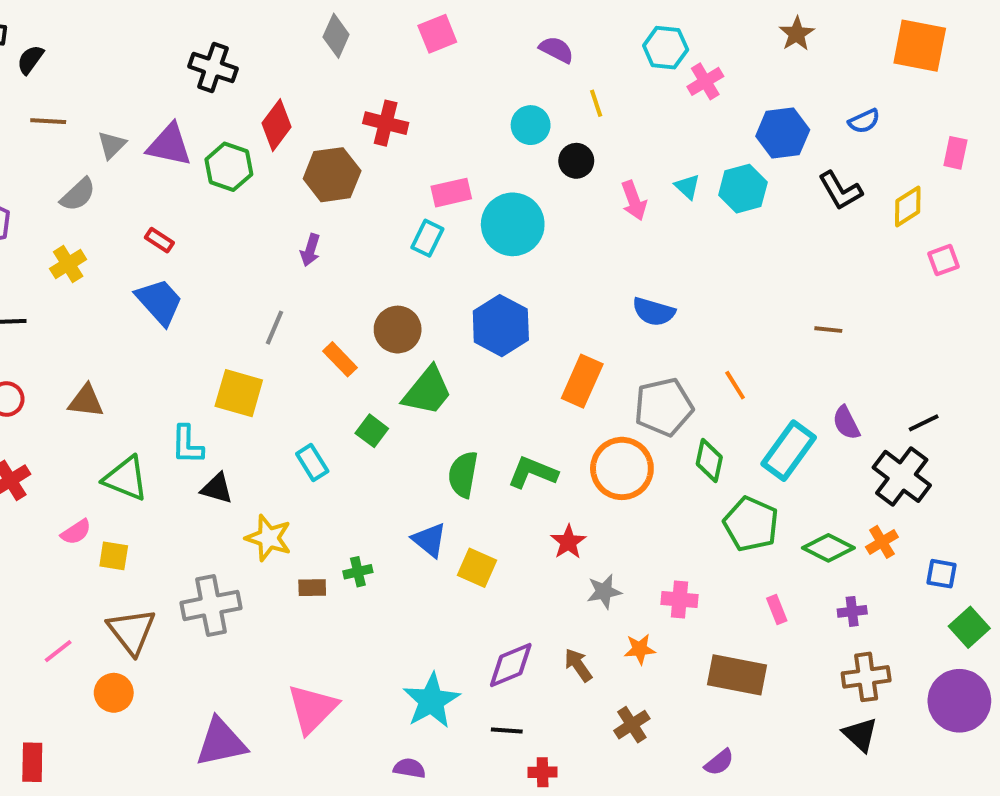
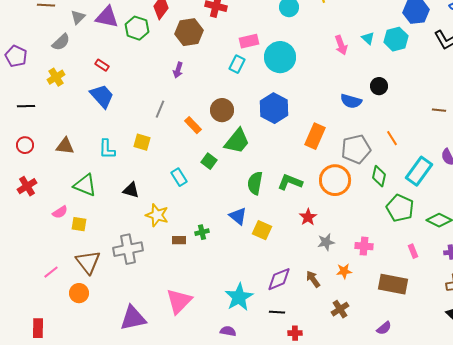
black circle: (576, 161) -> (379, 86), moved
yellow square: (239, 393) -> (142, 142), size x0.7
cyan L-shape: (187, 445) -> (107, 149), moved

